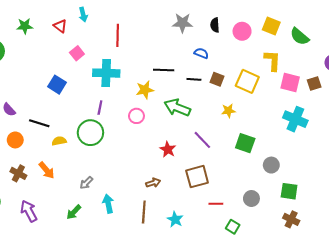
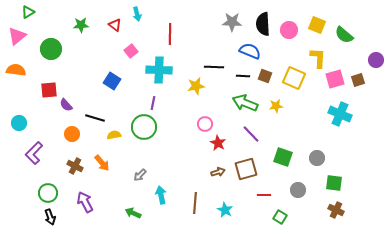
black semicircle: (215, 25) -> (263, 24), size x1.6
blue semicircle: (201, 53) -> (250, 51), size x1.5
pink square: (290, 82) -> (335, 79), turned -30
green arrow: (177, 108) -> (245, 103), moved
pink circle: (136, 116) -> (205, 124), moved
green square: (245, 143) -> (283, 157), moved
brown arrow: (153, 183) -> (218, 172), moved
green arrow: (74, 212) -> (133, 213), moved, turned 70

